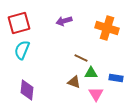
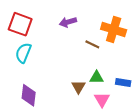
red square: (19, 23) -> (20, 24), turned 35
brown line: (81, 58) -> (92, 44), moved
brown triangle: (74, 82) -> (79, 87), turned 40

